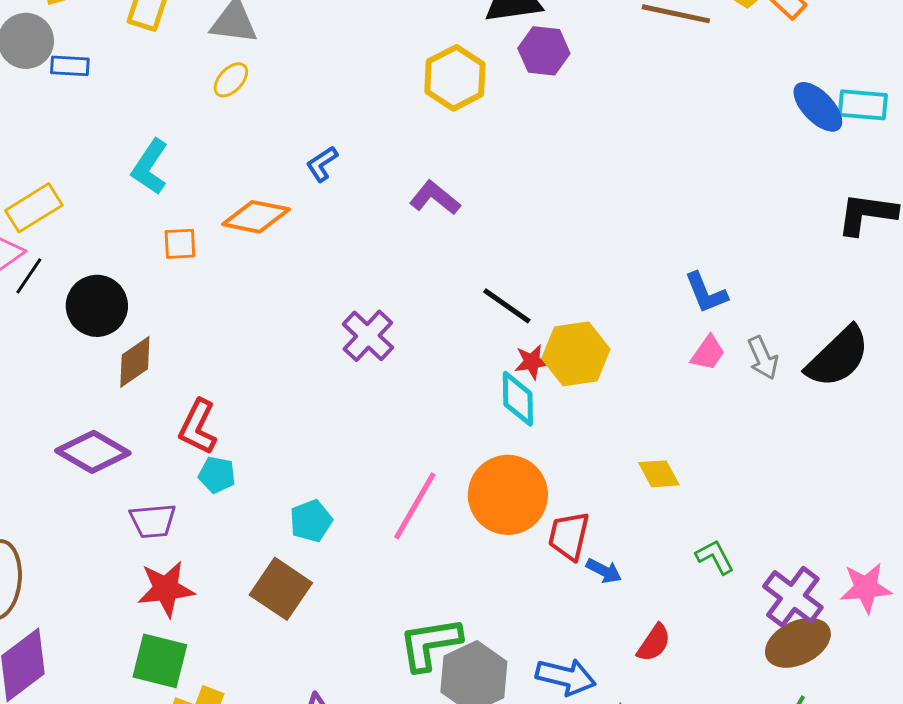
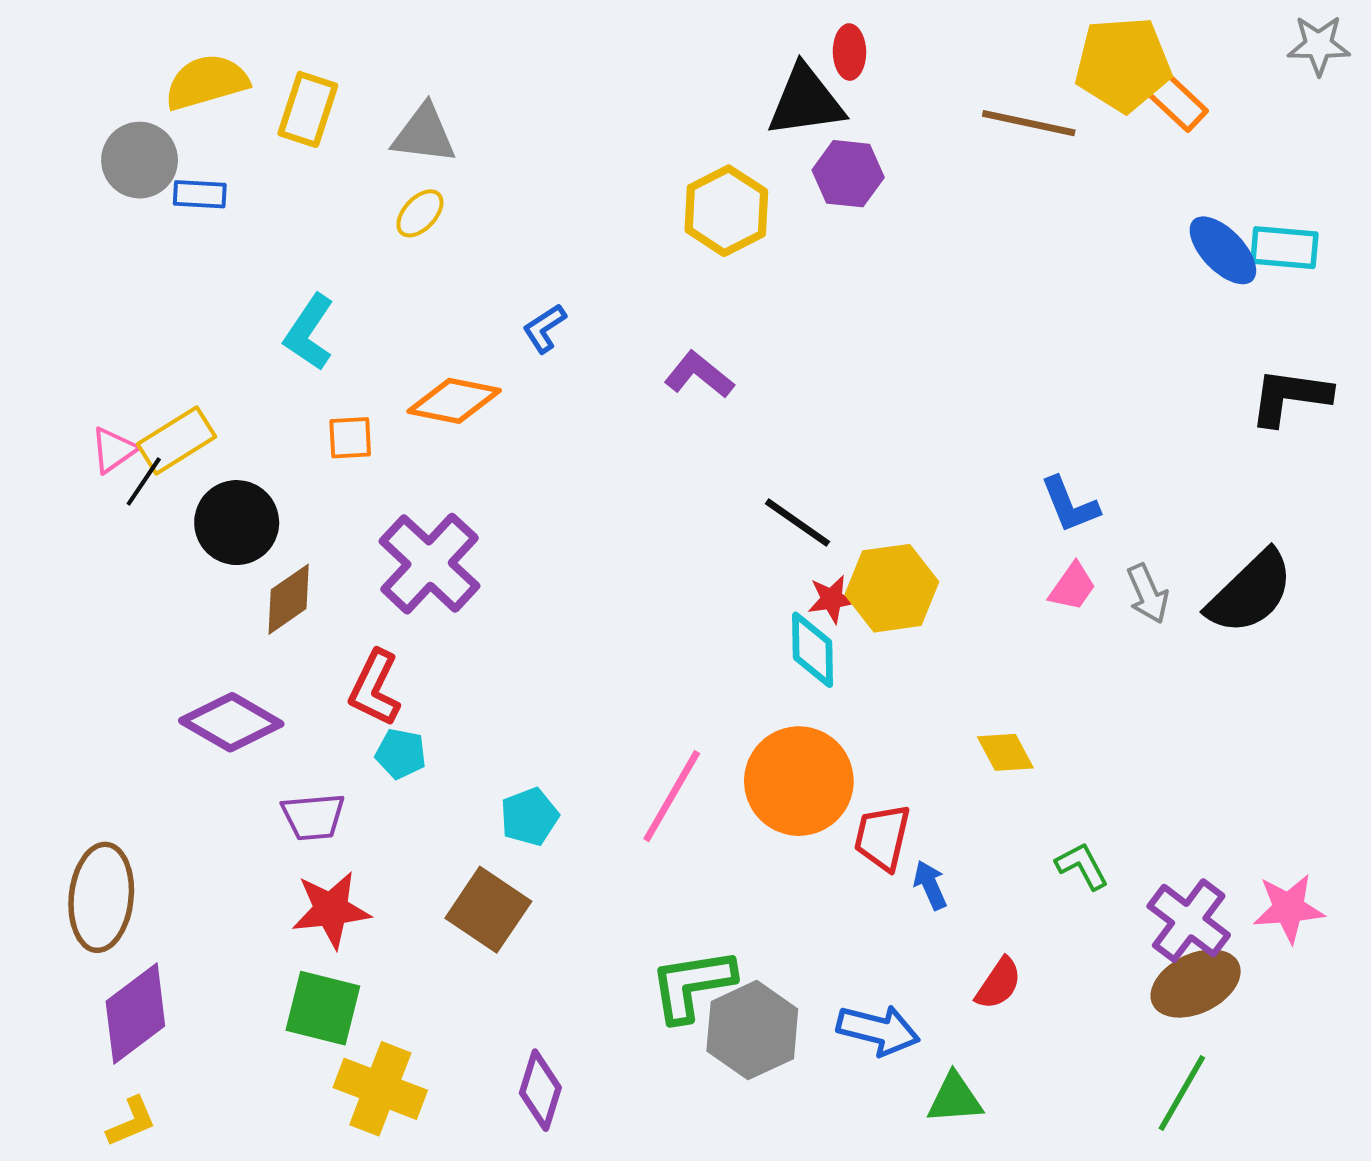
yellow rectangle: (34, 208) -> (176, 440), moved
purple cross: (368, 336) -> (430, 564), moved, size x1.4
blue arrow: (604, 571) -> (930, 885), turned -141

